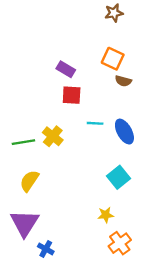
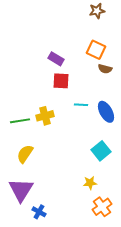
yellow cross: (53, 136) -> (45, 116), turned 36

